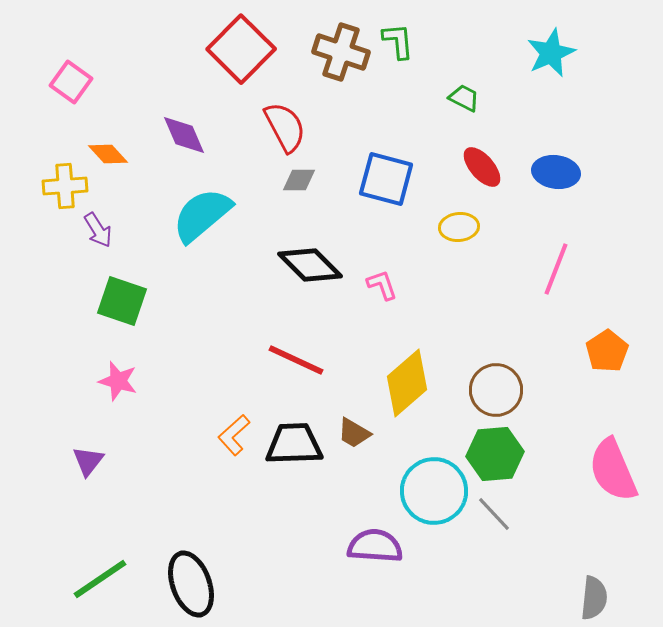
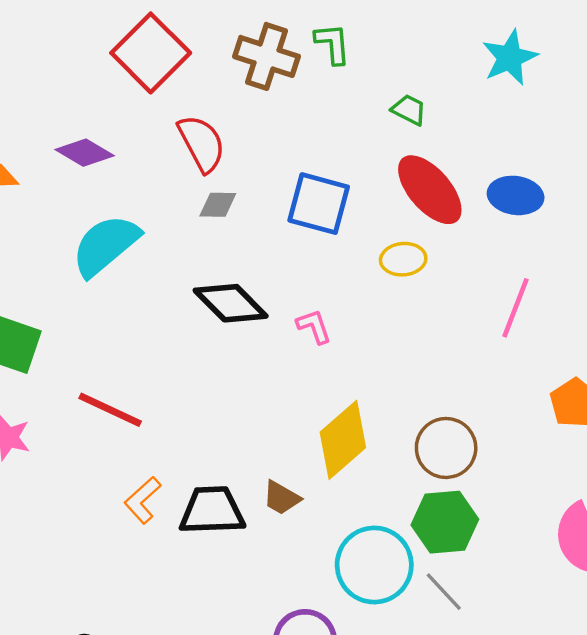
purple diamond: (184, 135) -> (85, 153), turned -36
red ellipse: (482, 167) -> (430, 190), size x1.5
red line: (296, 360) -> (110, 410), moved

